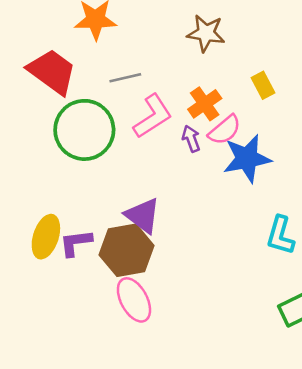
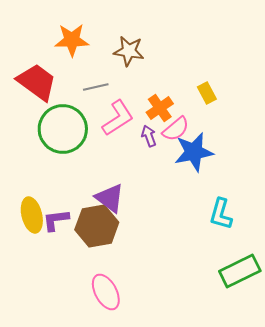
brown star: (206, 33) -> (129, 51), moved
yellow ellipse: (46, 237) -> (32, 215), turned -32
pink ellipse: (134, 300) -> (106, 292), moved

